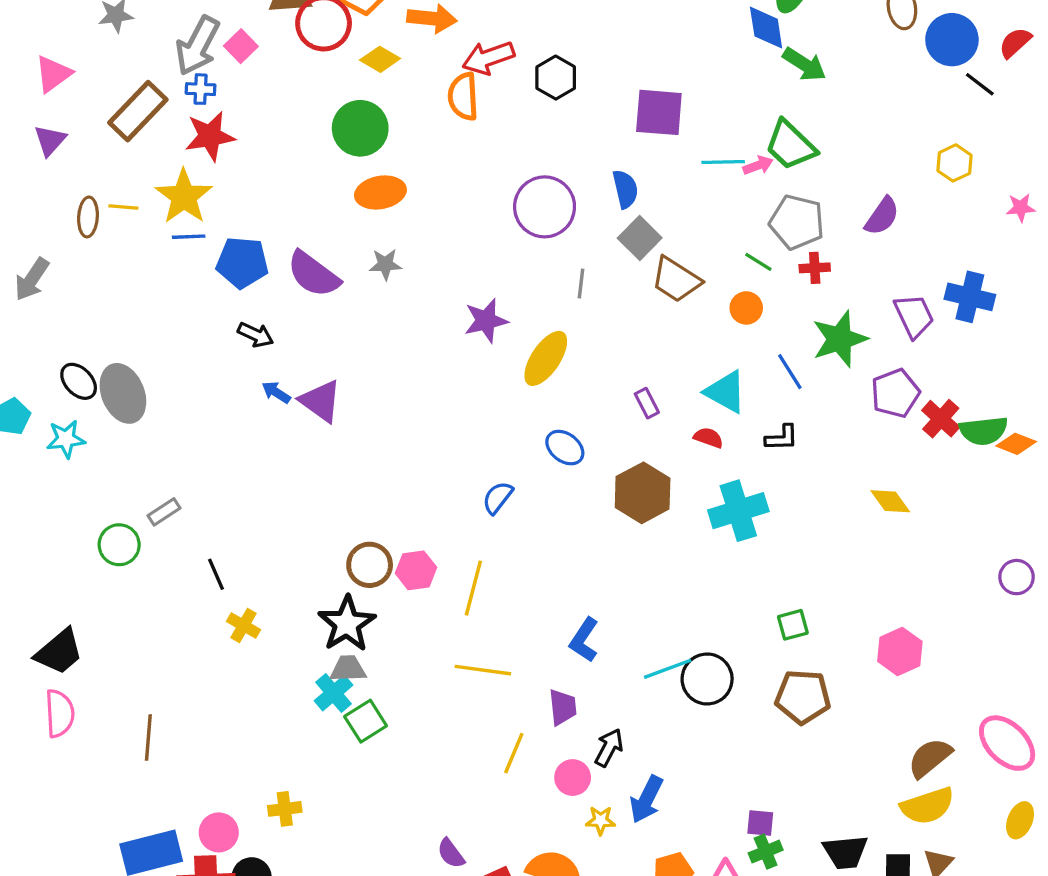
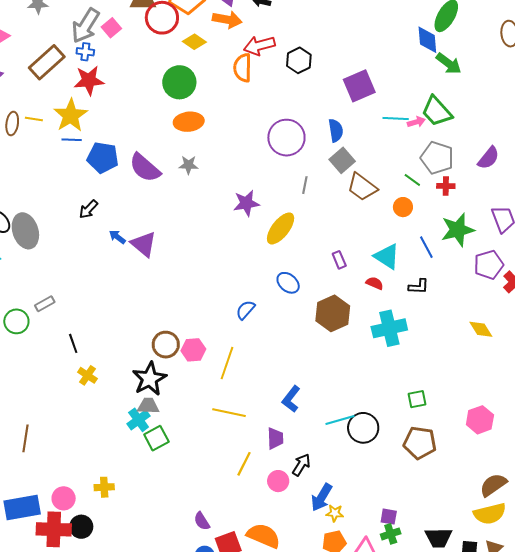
purple square: (659, 112) -> (359, 86), turned -32
black arrow: (256, 335) -> (88, 209), moved, turned 105
yellow star: (601, 820) -> (335, 513), moved

